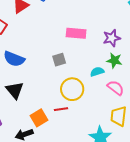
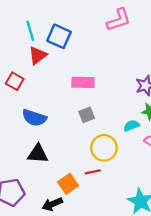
pink rectangle: (76, 33) -> (83, 82), moved
black triangle: (15, 90) -> (38, 154), turned -42

